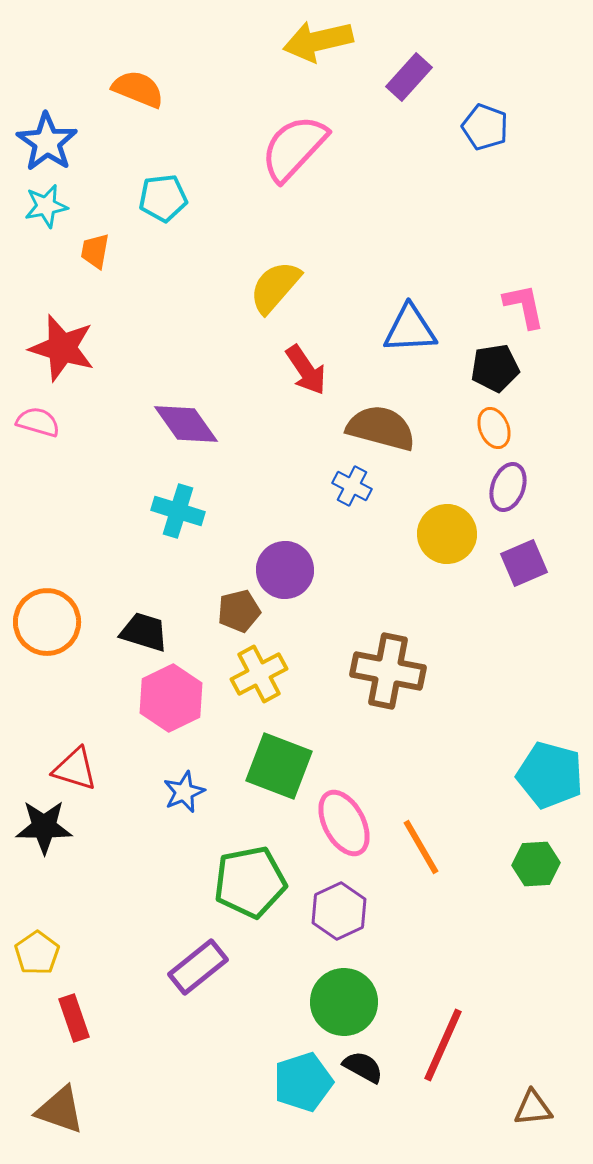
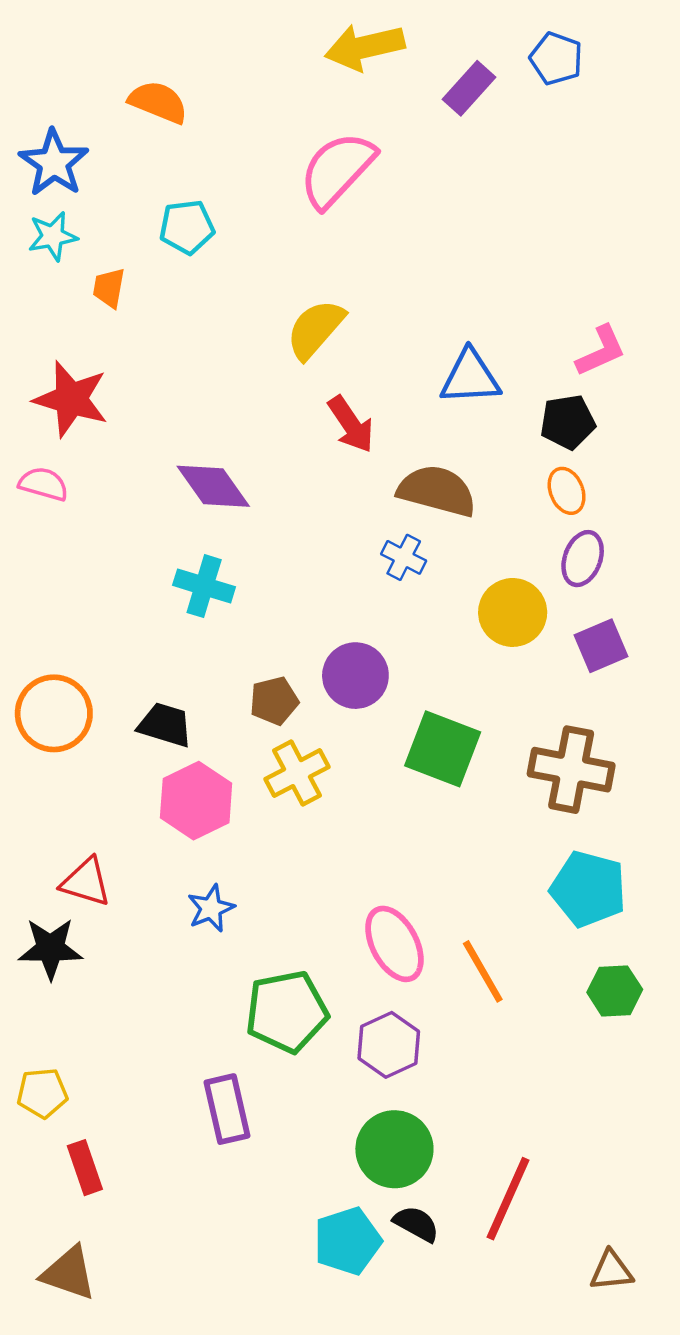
blue pentagon: (485, 127) -> (556, 58), moved
pink L-shape: (524, 306) -> (601, 351), turned 78
purple circle: (285, 570) -> (355, 676), moved
brown cross: (388, 671) -> (571, 770), moved
green square: (279, 766) -> (443, 749), moved
cyan pentagon: (550, 775) -> (588, 889), moved
yellow pentagon: (37, 953) -> (42, 1093), turned 30
purple rectangle: (198, 967) -> (227, 1109), turned -64

